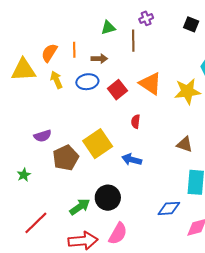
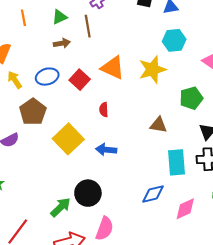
orange line: (74, 50) -> (23, 18), moved
brown arrow: (99, 59) -> (62, 43), moved
brown pentagon: (66, 158) -> (33, 112), moved

